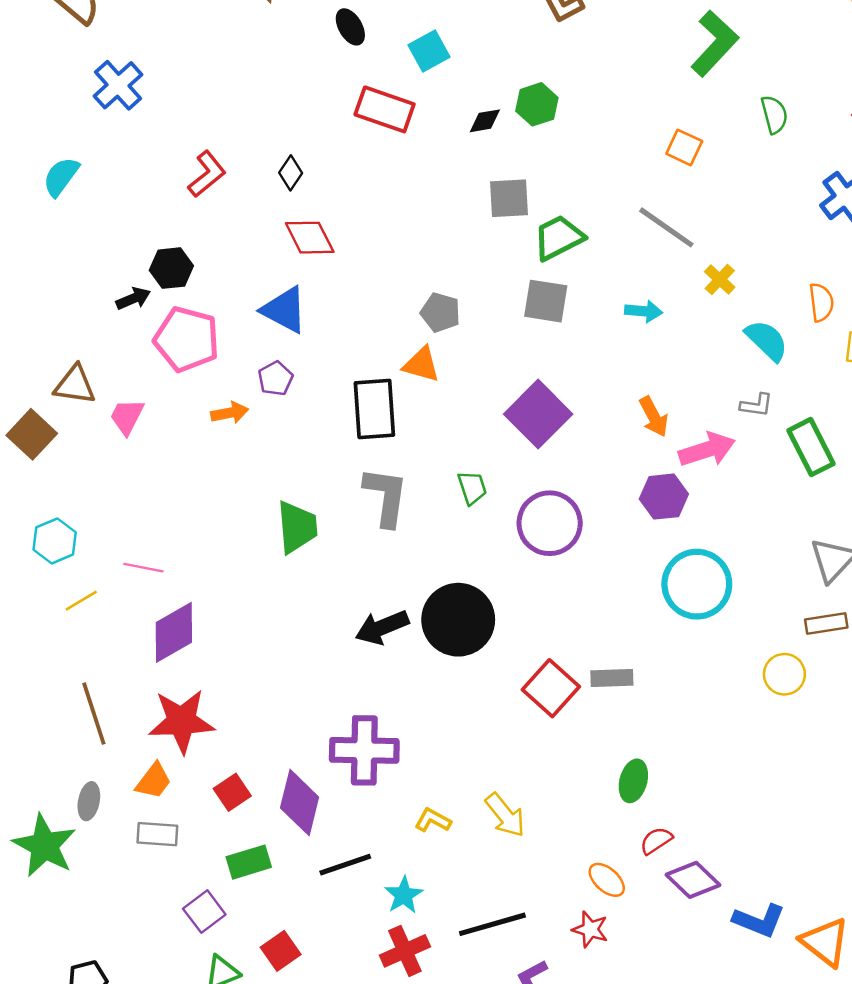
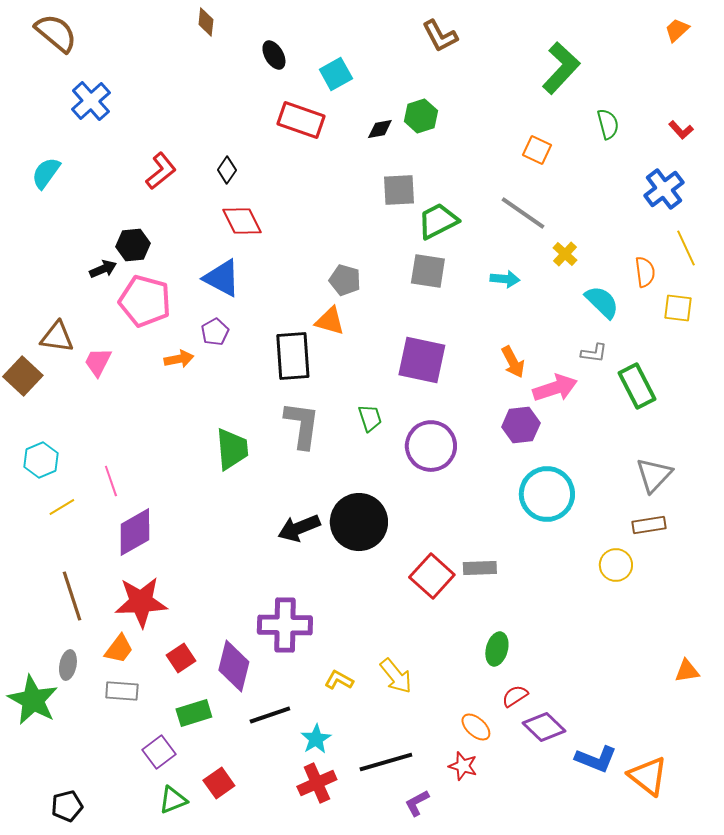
purple square: (538, 414) -> (422, 360), turned -33
pink line: (143, 568) -> (111, 481), turned 60

